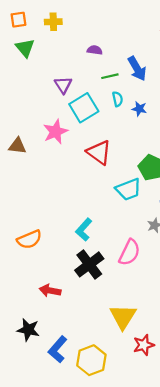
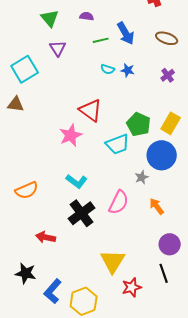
green triangle: (25, 48) -> (50, 18), moved
cyan semicircle: (118, 99) -> (108, 69), moved, turned 120
cyan square: (84, 108) -> (25, 69), moved
pink star: (55, 132) -> (71, 135), moved
cyan L-shape: (84, 230) -> (77, 181), turned -95

